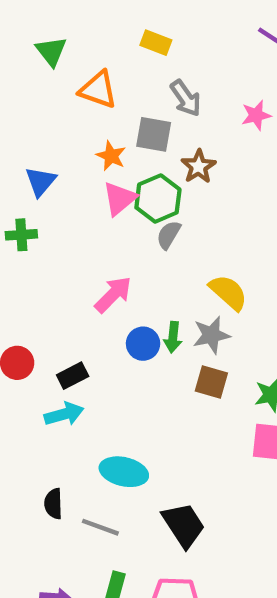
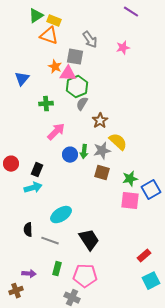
yellow rectangle: (156, 43) -> (54, 21), moved
green triangle: (51, 51) -> (36, 16), moved, turned 35
brown star: (199, 166) -> (100, 121), moved
pink triangle: (120, 198) -> (68, 74), moved, turned 42
green cross: (21, 235) -> (46, 104), moved
yellow semicircle: (228, 292) -> (118, 142), moved
black rectangle: (73, 376) -> (37, 170), turned -40
cyan ellipse: (124, 472) -> (61, 215), turned -45

